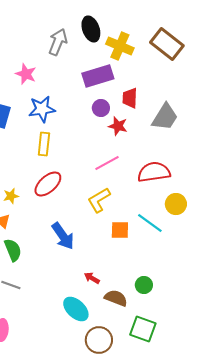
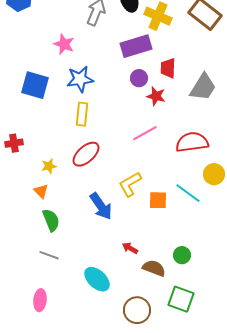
yellow L-shape: (99, 200) -> (130, 184), moved
cyan ellipse: (76, 309) -> (97, 279), moved

